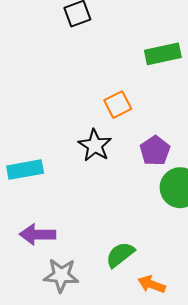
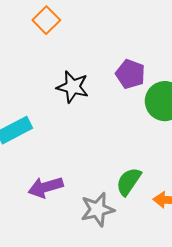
orange square: (118, 105) -> (46, 20), moved
gray star: (61, 275) -> (97, 210), moved

